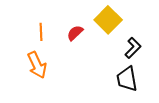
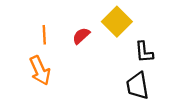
black L-shape: (133, 48) -> (144, 52), turned 130

